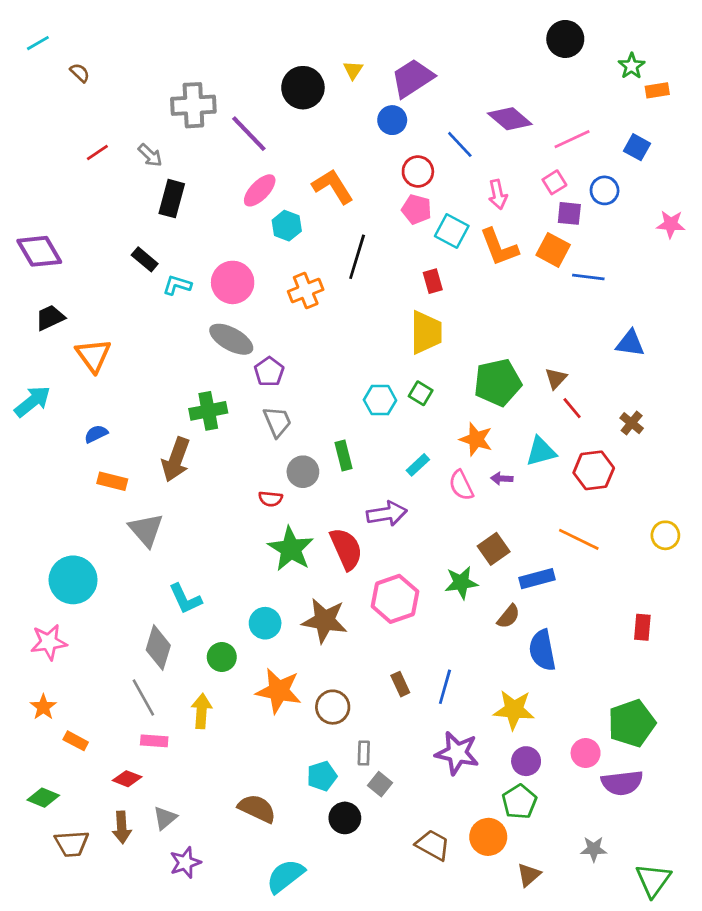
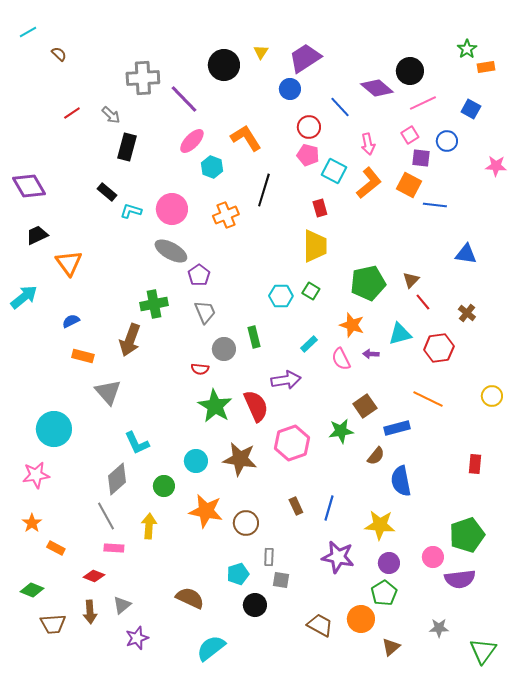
black circle: (565, 39) -> (410, 71), moved
orange L-shape: (499, 247) -> (369, 183), turned -108
gray diamond: (158, 648) -> (117, 479), turned 32
gray square: (380, 784) -> (281, 580), turned -30

